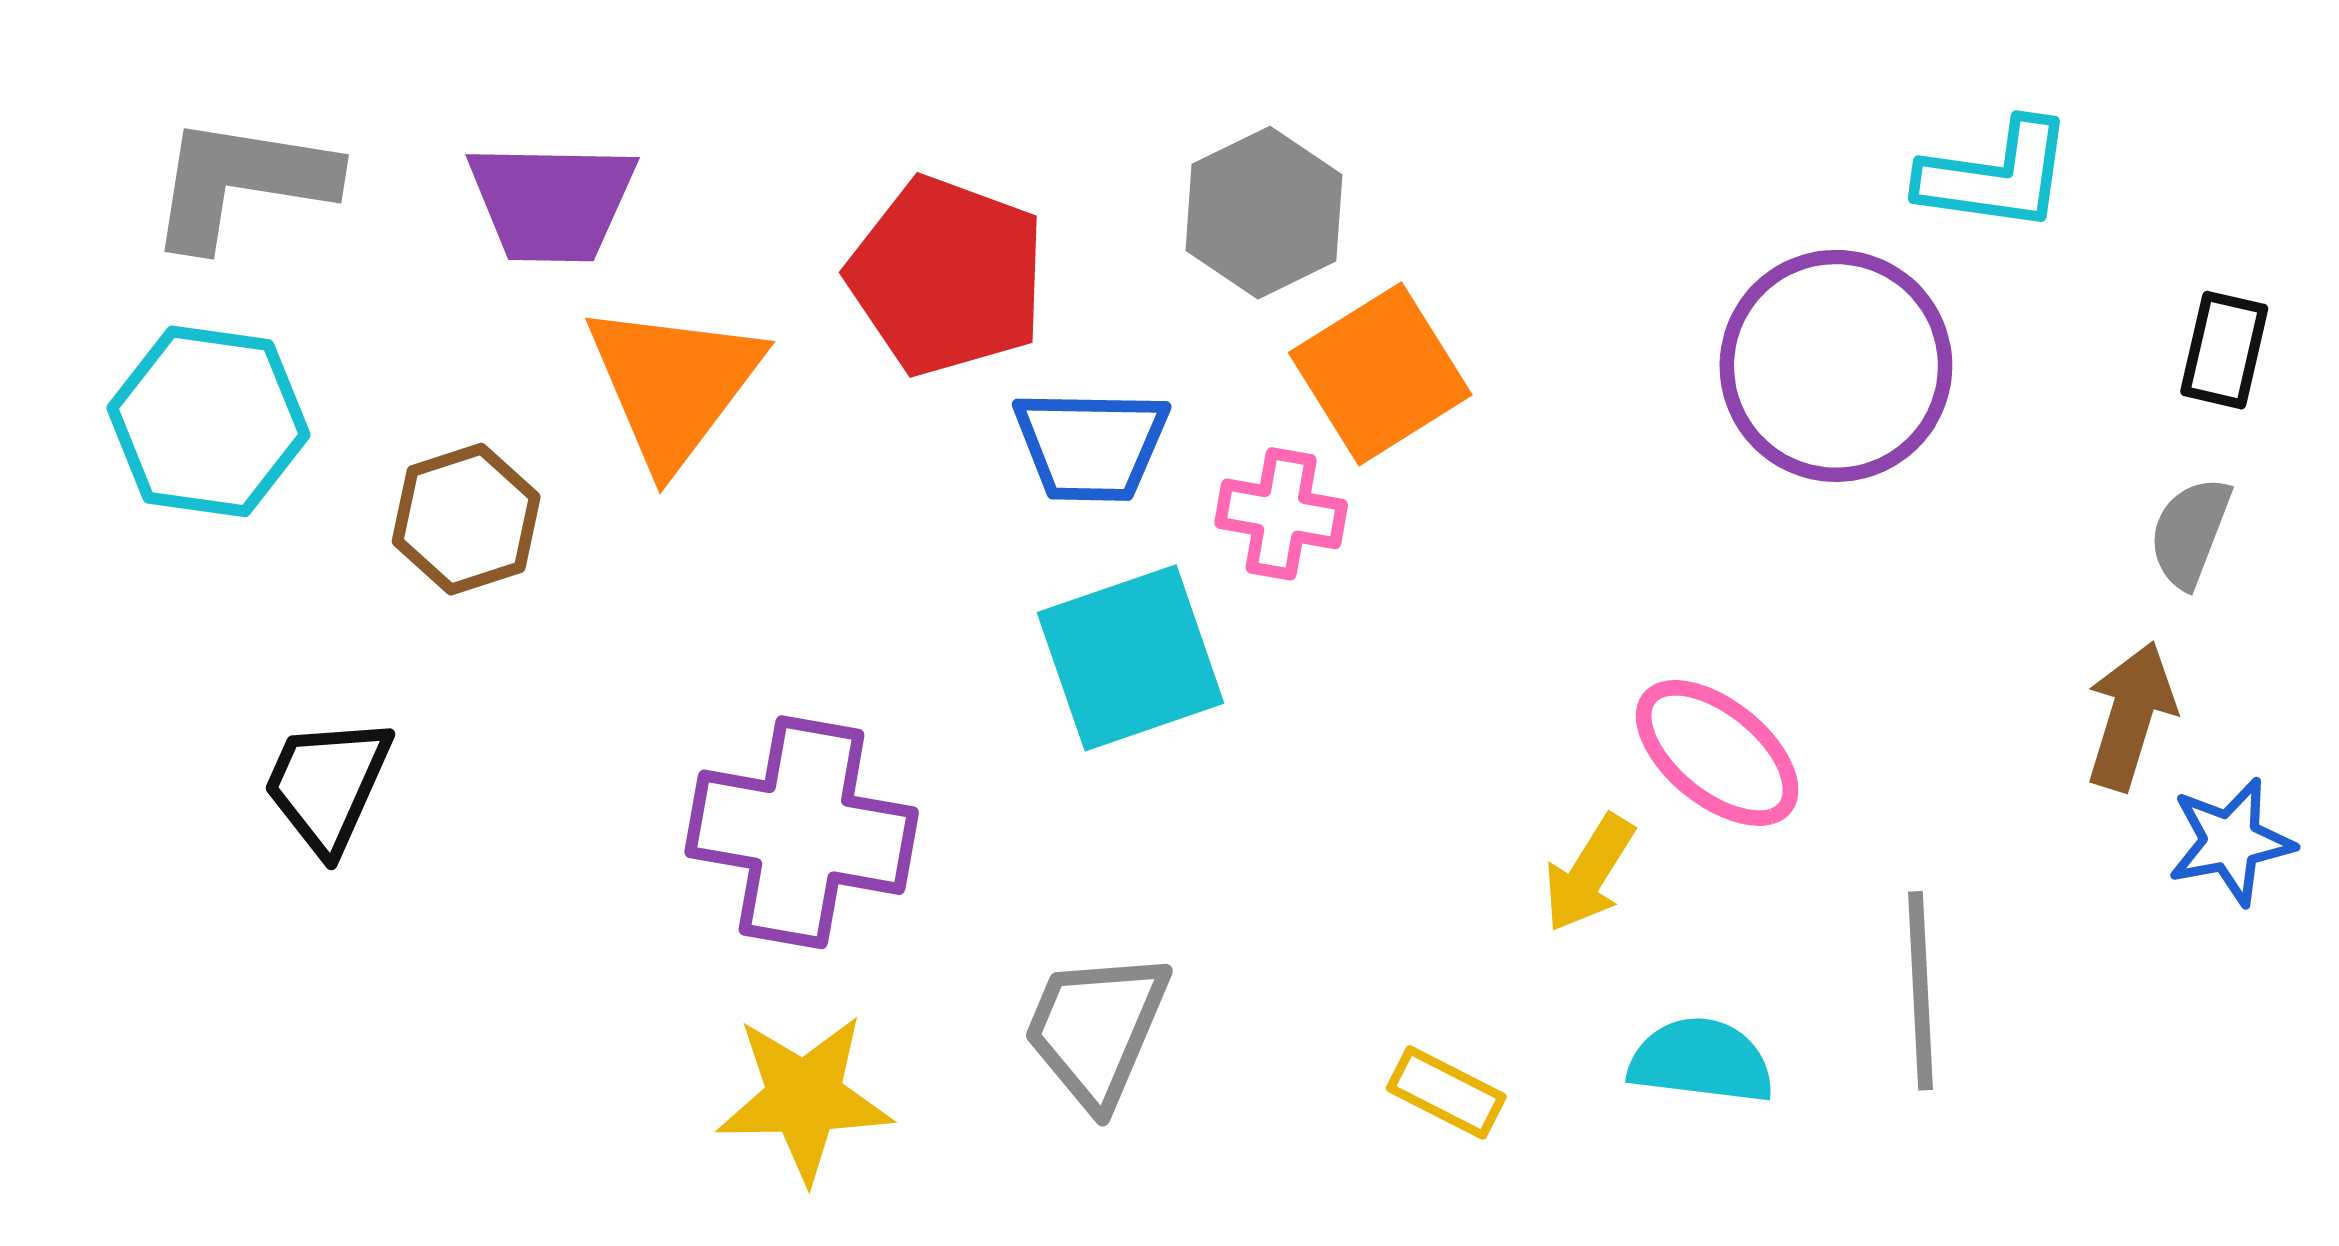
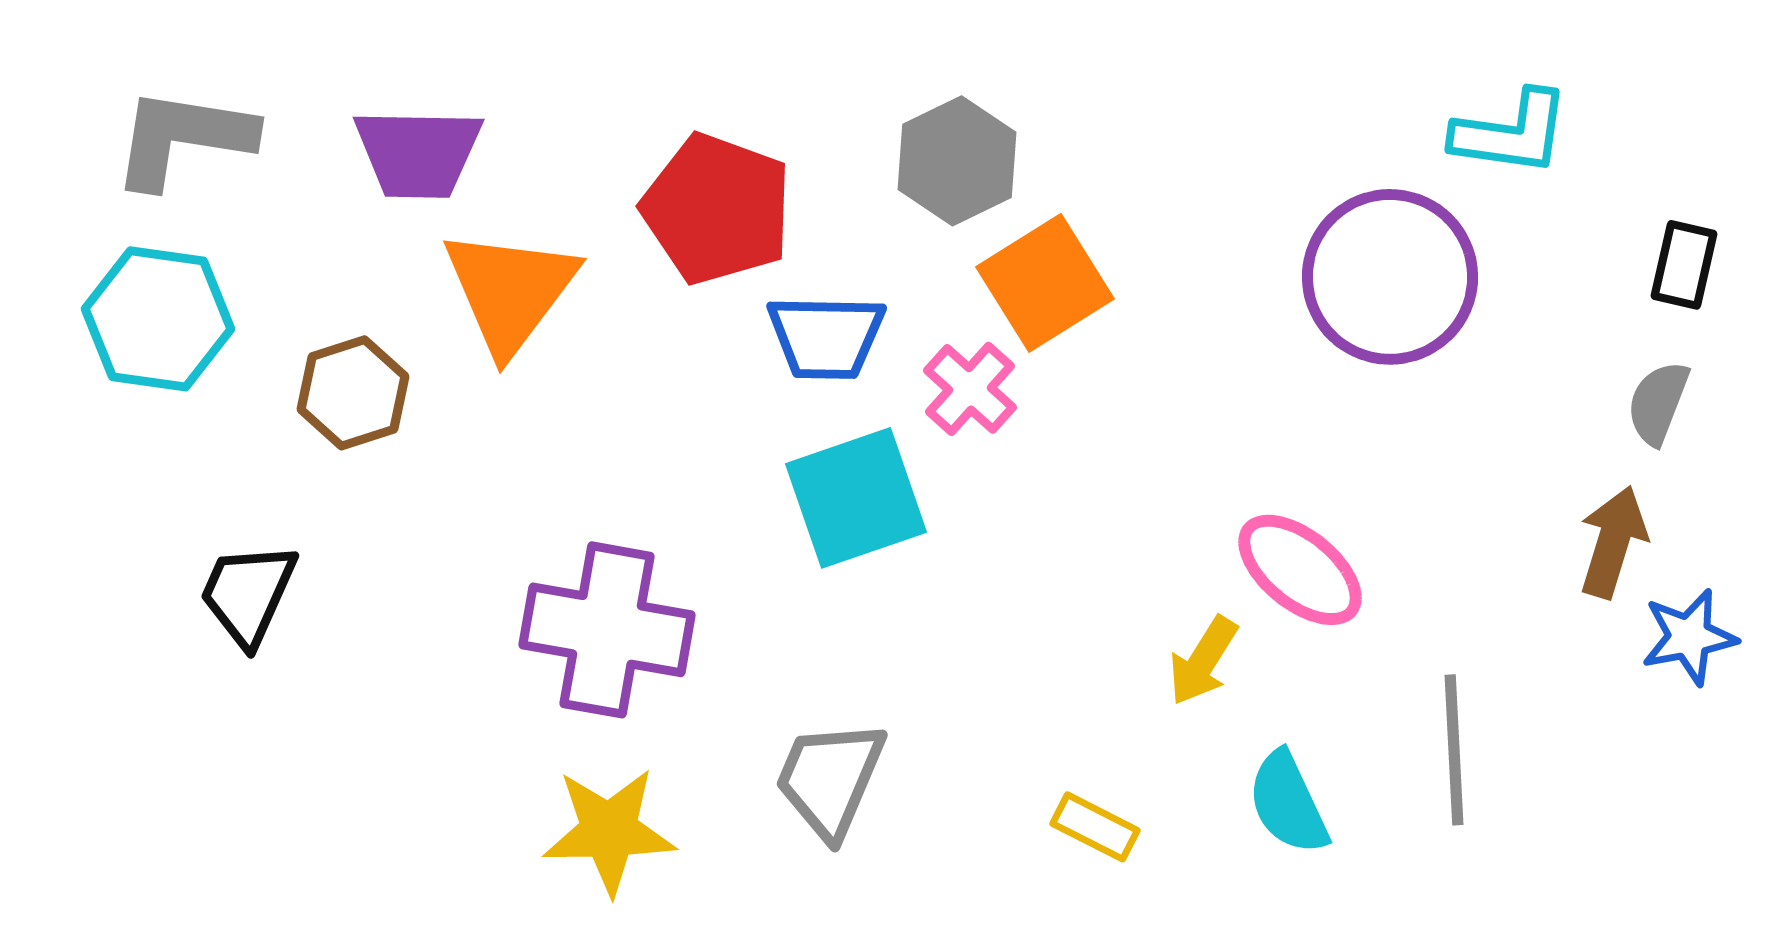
pink cross: (1281, 514) -> (970, 389), turned 32
cyan semicircle: (1701, 1061) -> (1288, 803), turned -122

